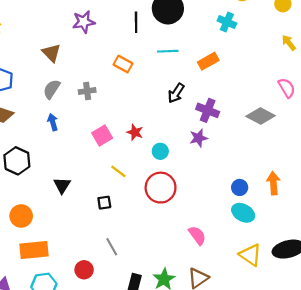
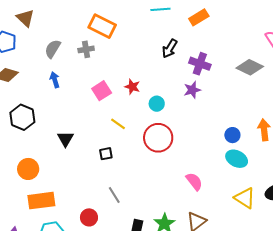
brown triangle: (51, 53) -> (25, 18), moved
orange rectangle: (123, 64) -> (102, 26), moved, size x1.5

